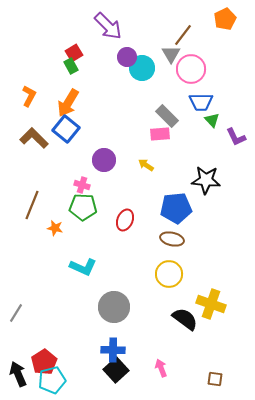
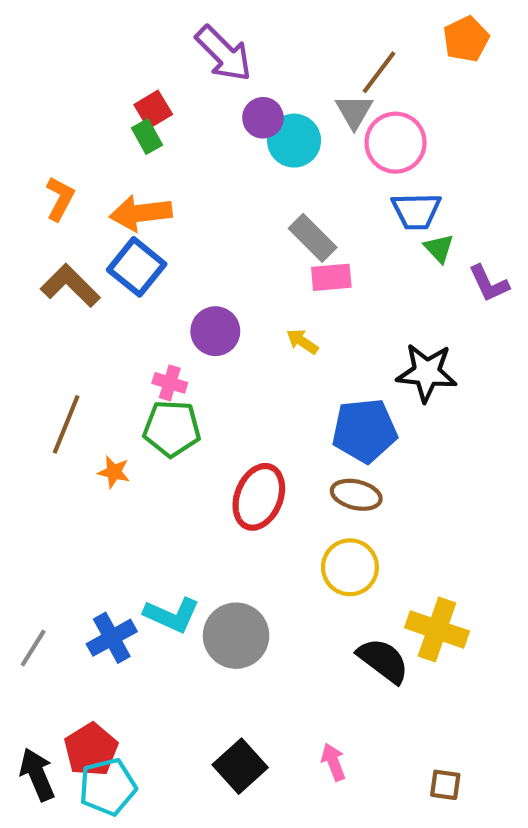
orange arrow: (68, 103) -> (141, 213), turned 52
gray rectangle: (167, 116) -> (313, 238), moved
red ellipse: (125, 220) -> (259, 497), moved, size x1.4
cyan L-shape: (83, 267) -> (172, 615), moved
blue cross: (113, 350) -> (112, 638), moved, turned -30

